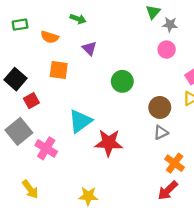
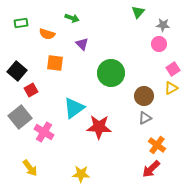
gray star: (170, 25) -> (163, 25), moved
pink circle: (167, 50) -> (159, 44), moved
green circle: (122, 81) -> (111, 73), size x1.4

